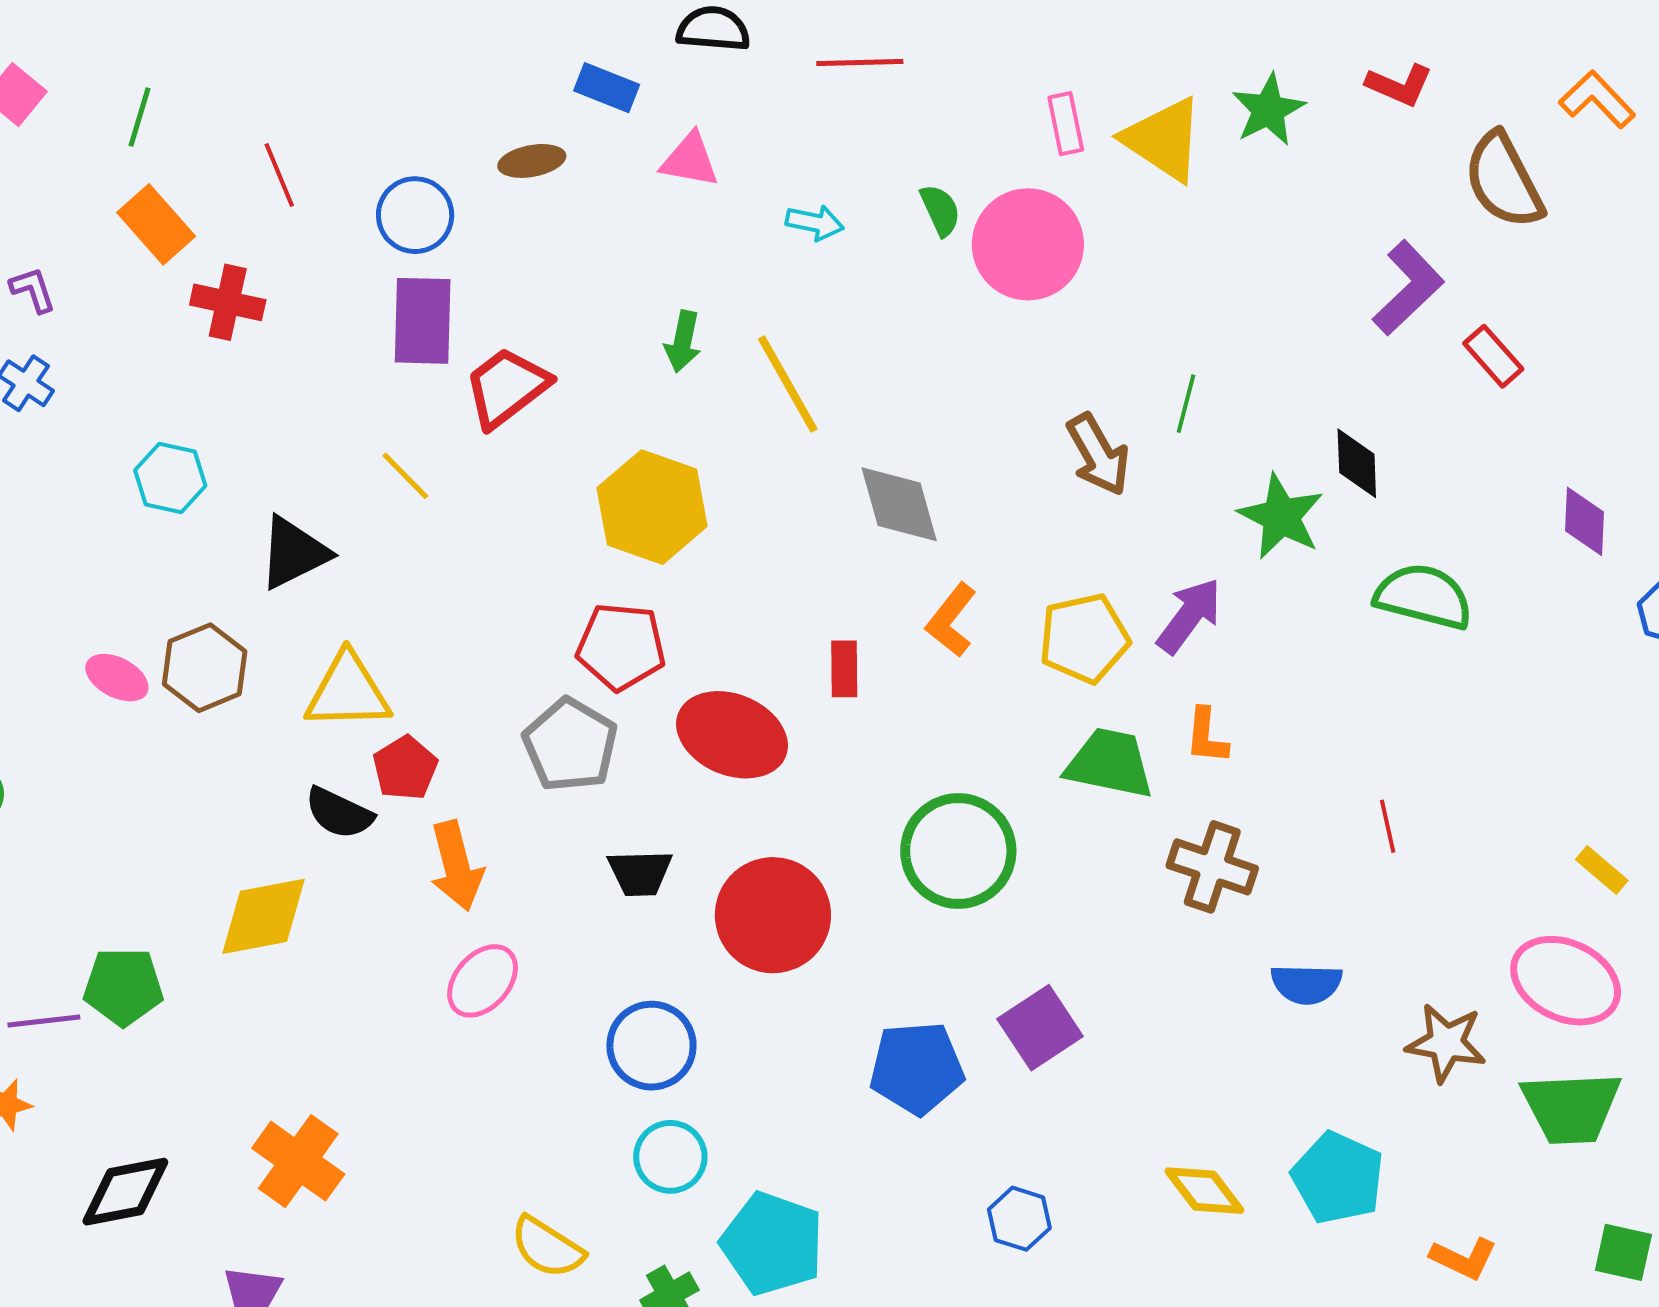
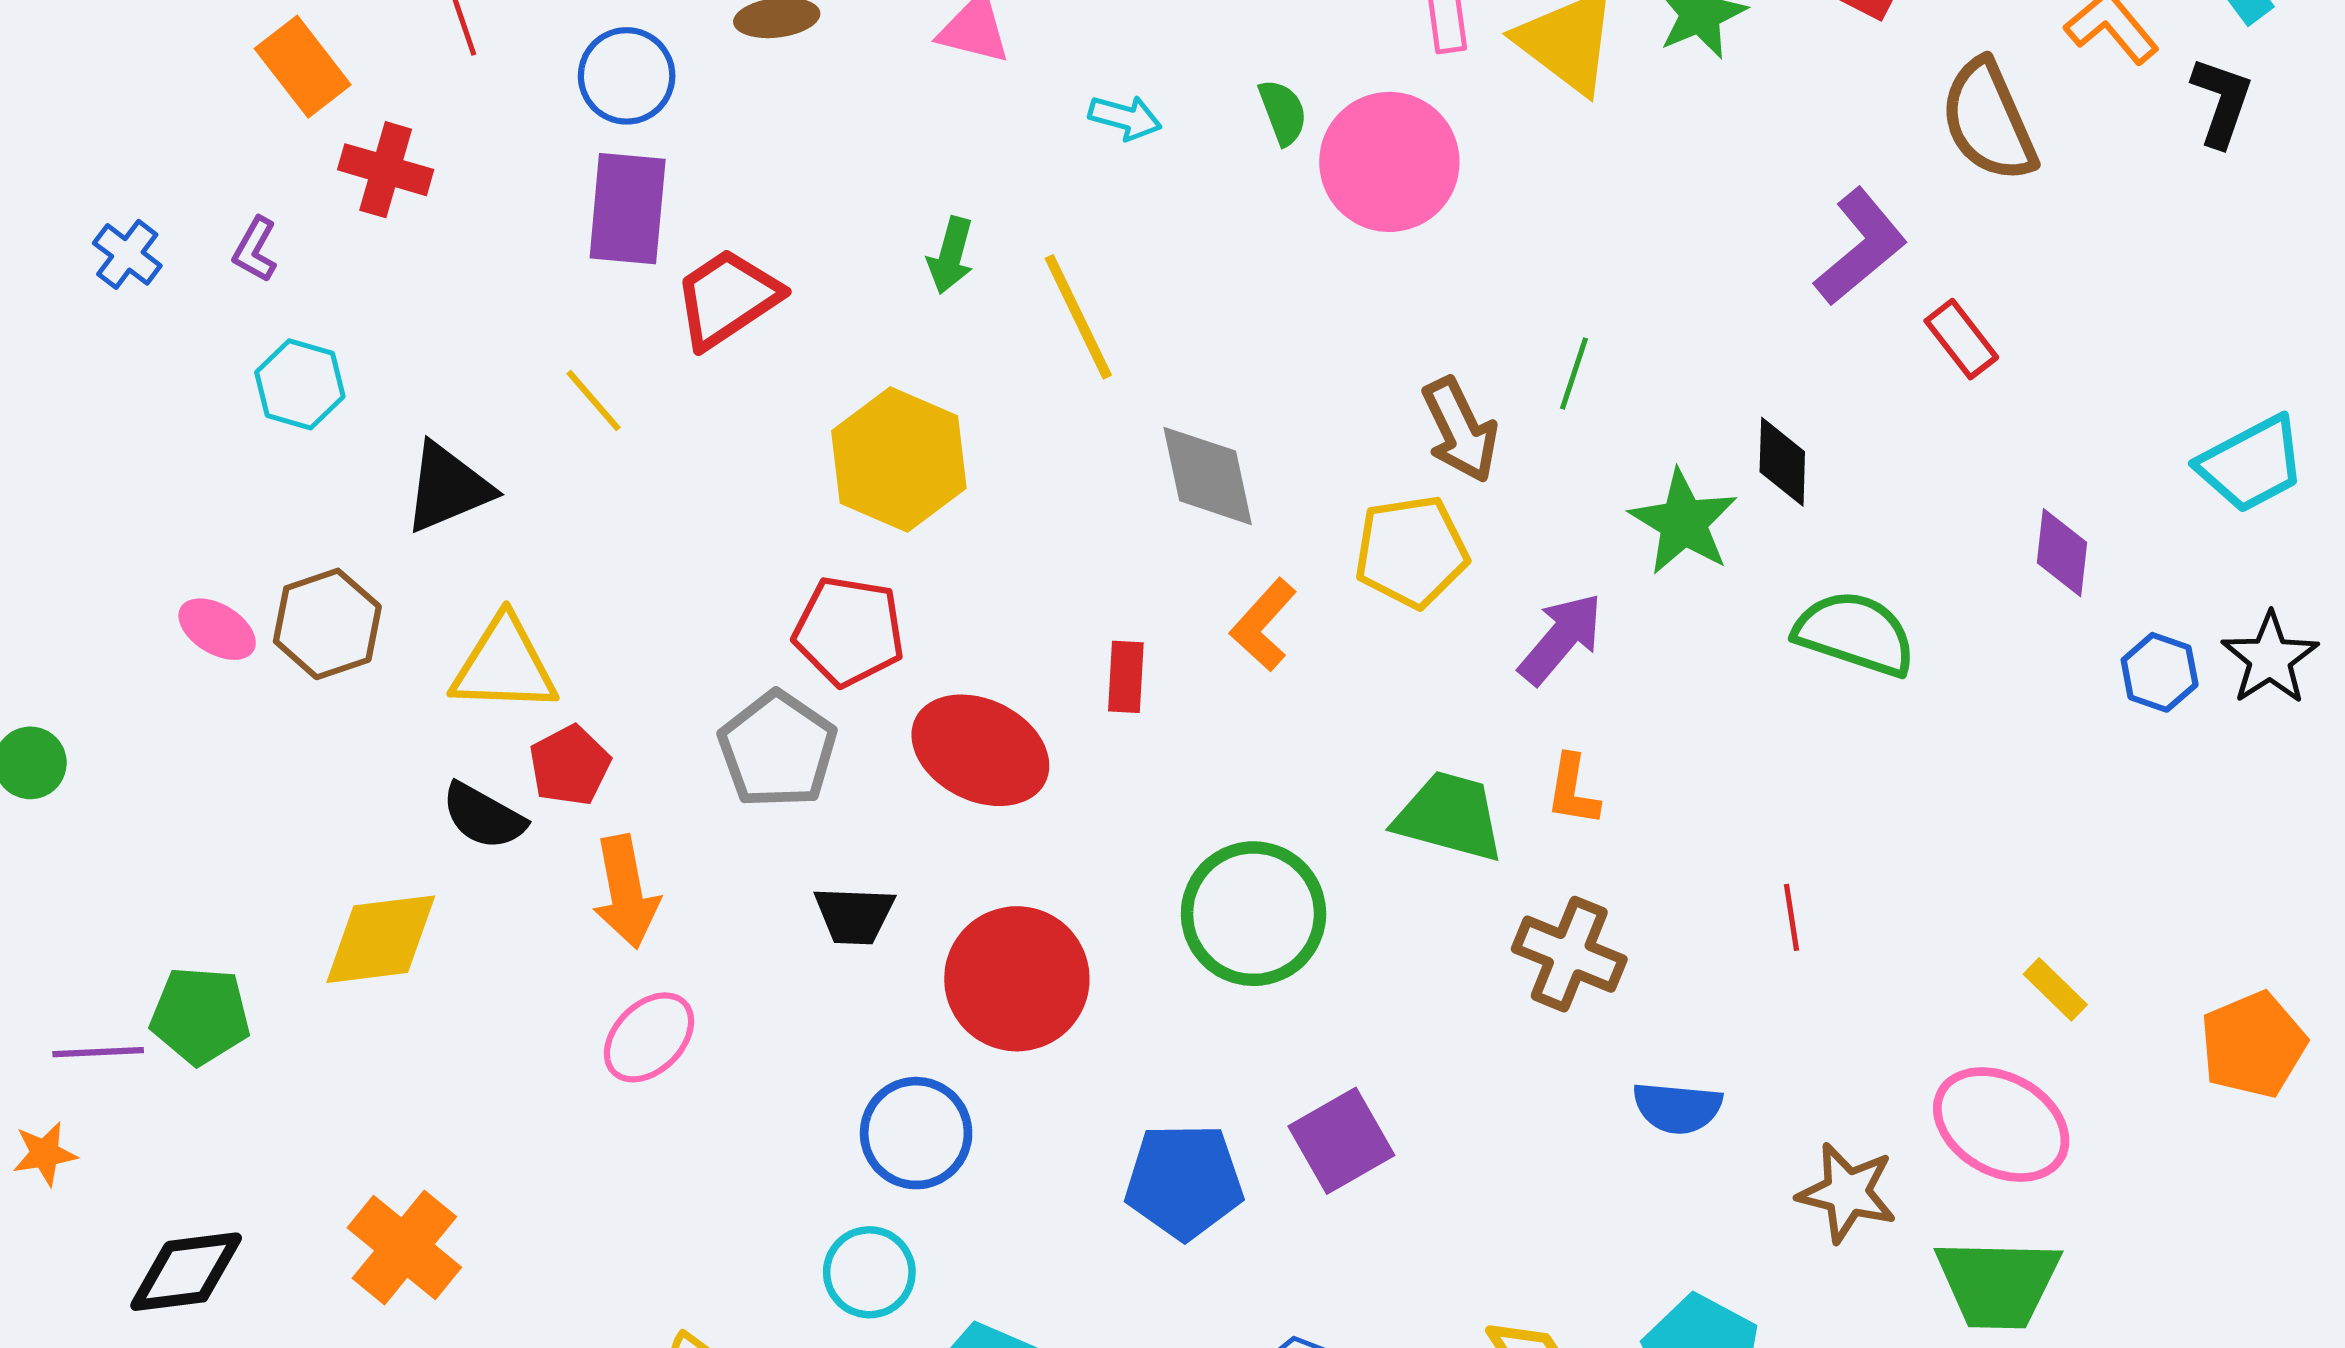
purple L-shape: (33, 290) -> (255, 250), moved, turned -136
yellow pentagon: (1084, 638) -> (1411, 552), moved
blue circle: (651, 1046) -> (916, 1133), moved

